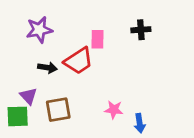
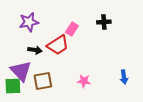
pink rectangle: (98, 39) -> (72, 29), turned 32
purple triangle: (28, 96) -> (21, 71), size x1.6
blue arrow: (140, 123) -> (124, 77), moved

